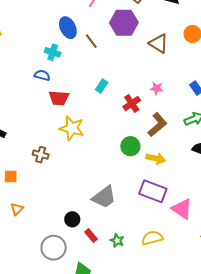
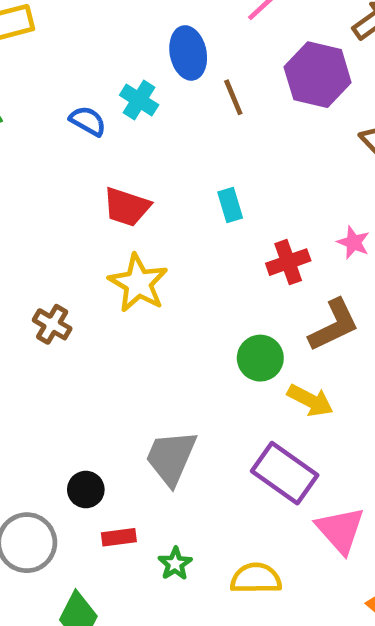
blue semicircle: (42, 75) -> (88, 121), moved
cyan rectangle: (102, 86) -> (230, 205), turned -64
gray trapezoid: (104, 197) -> (171, 458), turned 136
red rectangle: (91, 236) -> (119, 537), turned -72

